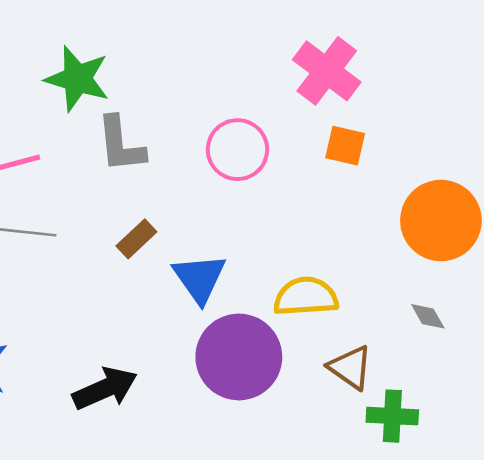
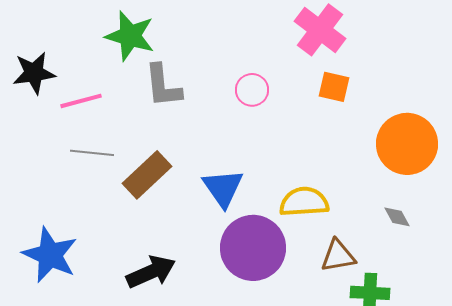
pink circle: (237, 150) -> (252, 90), size x0.7
brown rectangle: (136, 239) -> (147, 175), moved, size x1.6
brown triangle: (350, 367) -> (338, 256), turned -45

